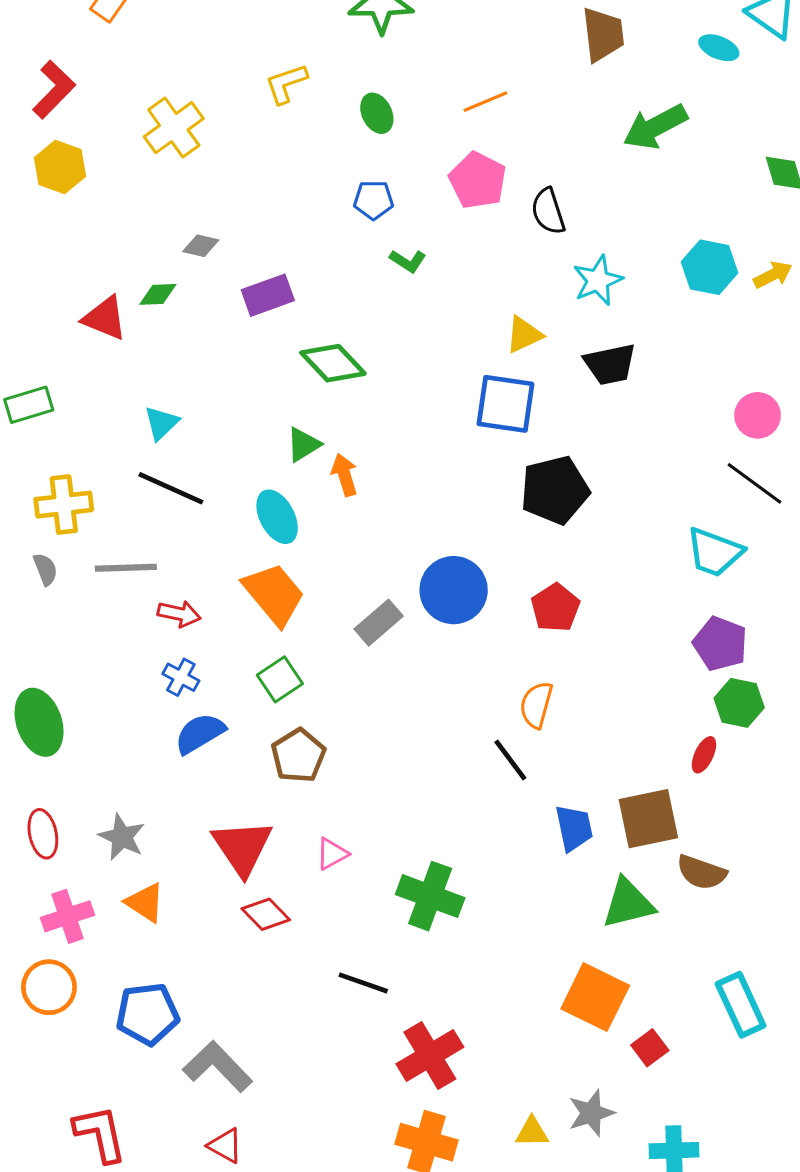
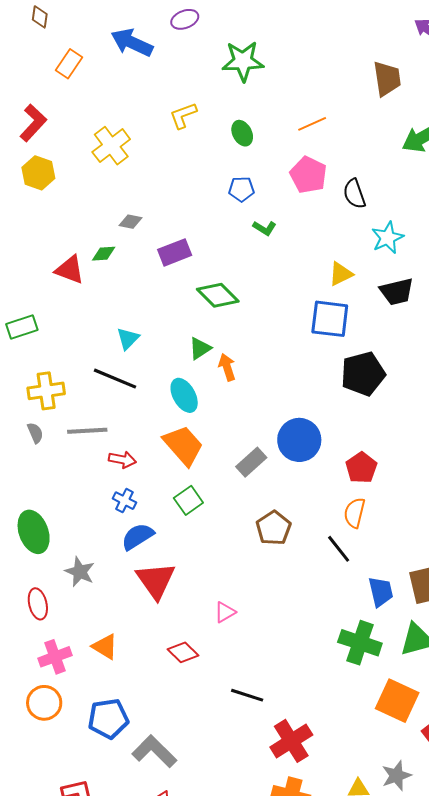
cyan triangle: (161, 423) -> (128, 339), moved
red pentagon: (555, 608) -> (361, 468), moved
brown pentagon: (298, 756) -> (274, 528), moved
gray star: (122, 837) -> (80, 572), moved
red triangle: (242, 847) -> (156, 580), moved
green cross: (430, 896) -> (360, 643), moved

